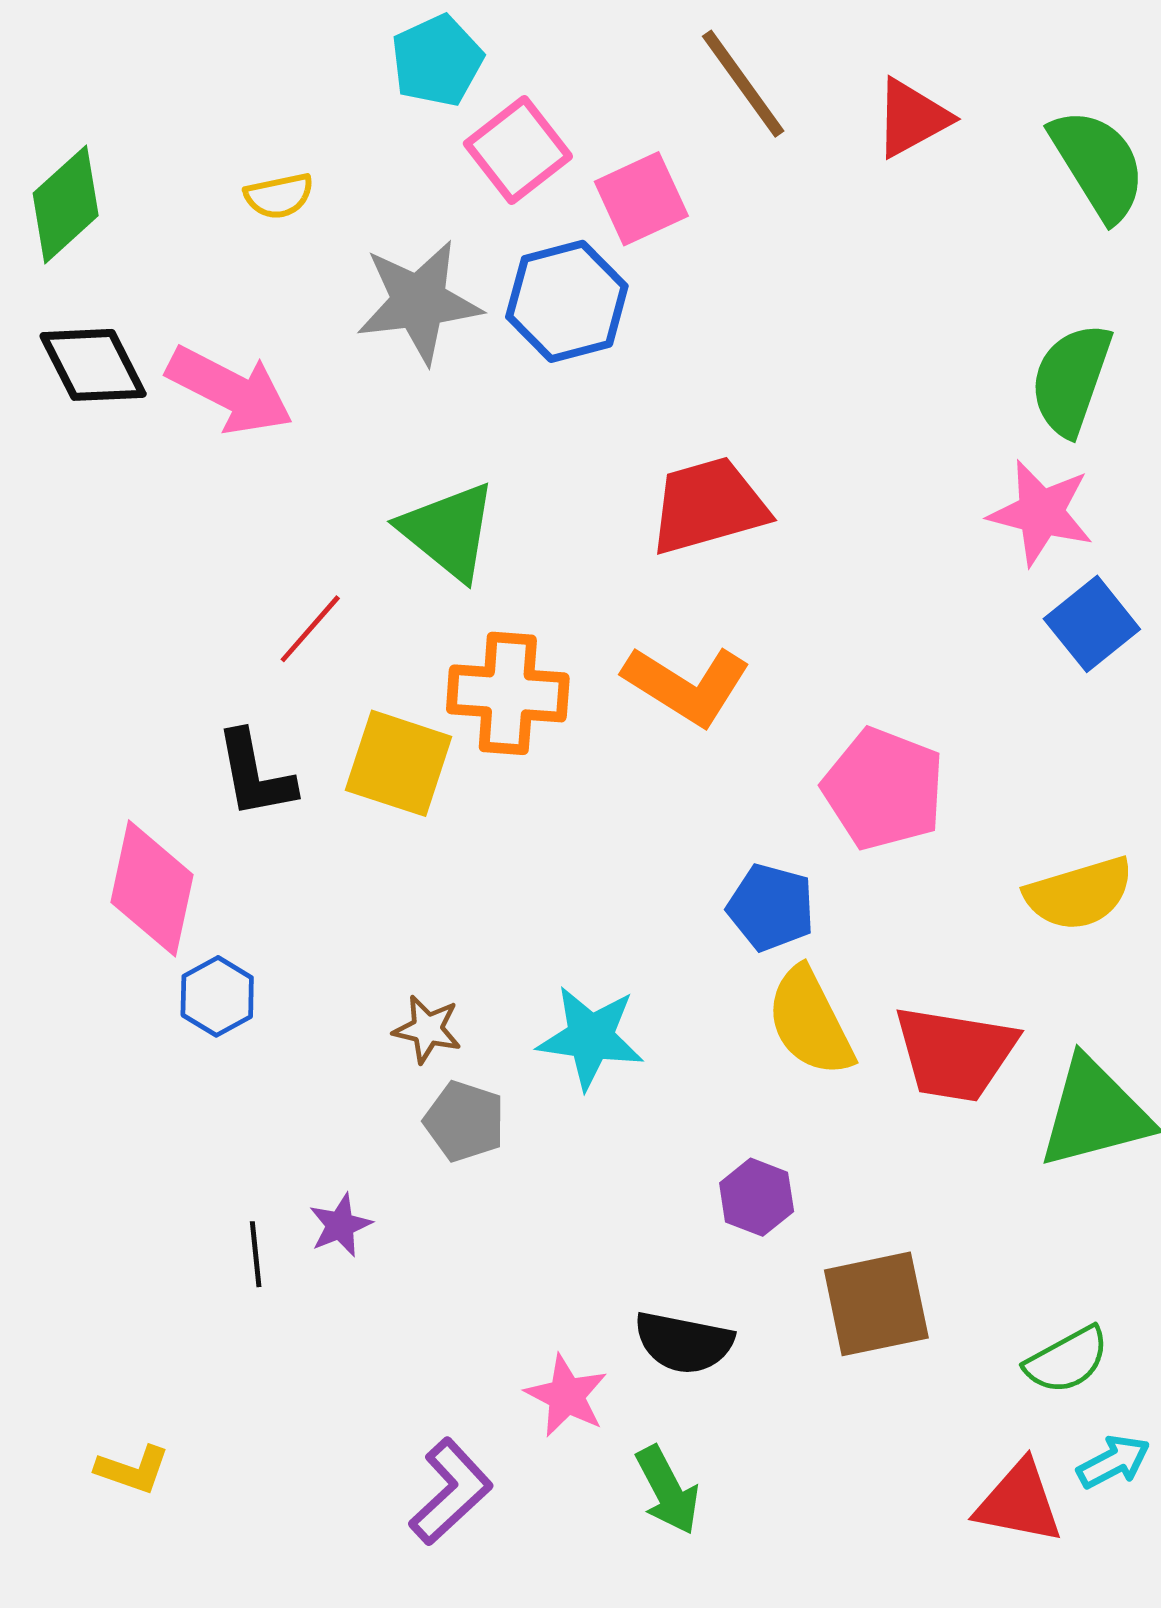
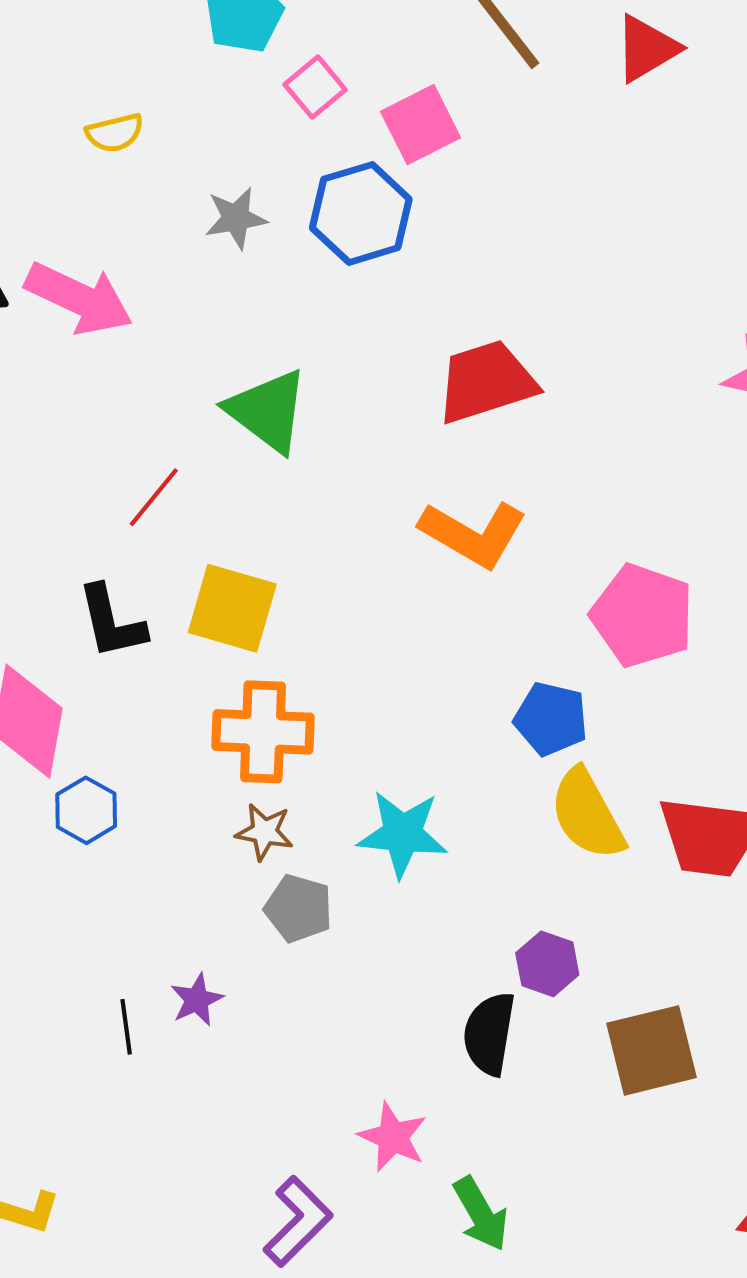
pink square: (518, 150) -> (315, 87), size x0.7
gray star: (419, 302) -> (236, 218), size x0.6
orange cross: (508, 693) -> (263, 732), moved
black semicircle: (684, 1343) -> (489, 1034), moved, turned 90

